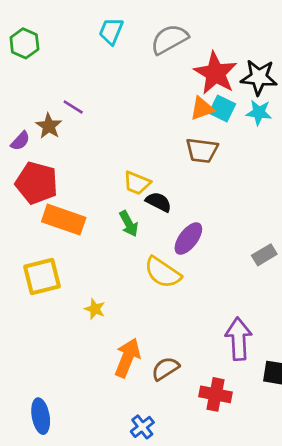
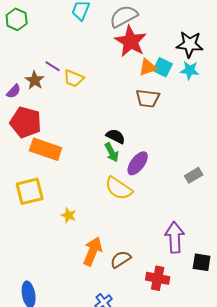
red star: (215, 73) -> (131, 41), moved
yellow trapezoid: (137, 183) -> (74, 78), moved
green arrow: (129, 224) -> (112, 152), moved

